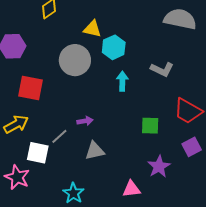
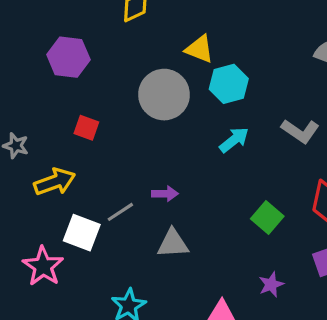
cyan arrow: (122, 81) -> (234, 140), turned 42
red square: (30, 88) -> (86, 128), size x0.6
green square: (150, 126) -> (267, 217), turned 30
purple star: (159, 167) -> (271, 285), size x0.7

